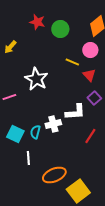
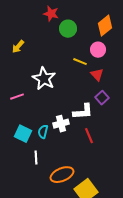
red star: (37, 22) -> (51, 14), moved
red line: (90, 136) -> (89, 136), moved, turned -56

